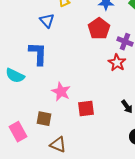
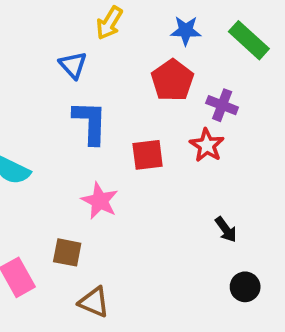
blue L-shape: (38, 54) -> (90, 122), moved
red square: (86, 109) -> (148, 155), moved

